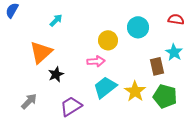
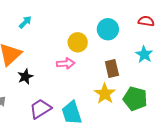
brown rectangle: (157, 66) -> (112, 68), moved
cyan trapezoid: (105, 87) -> (72, 113), moved, turned -70

